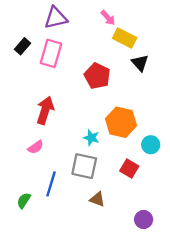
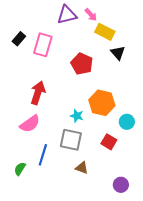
purple triangle: (56, 18) -> (67, 15), moved
pink semicircle: (36, 147) -> (30, 124), size x1.5

